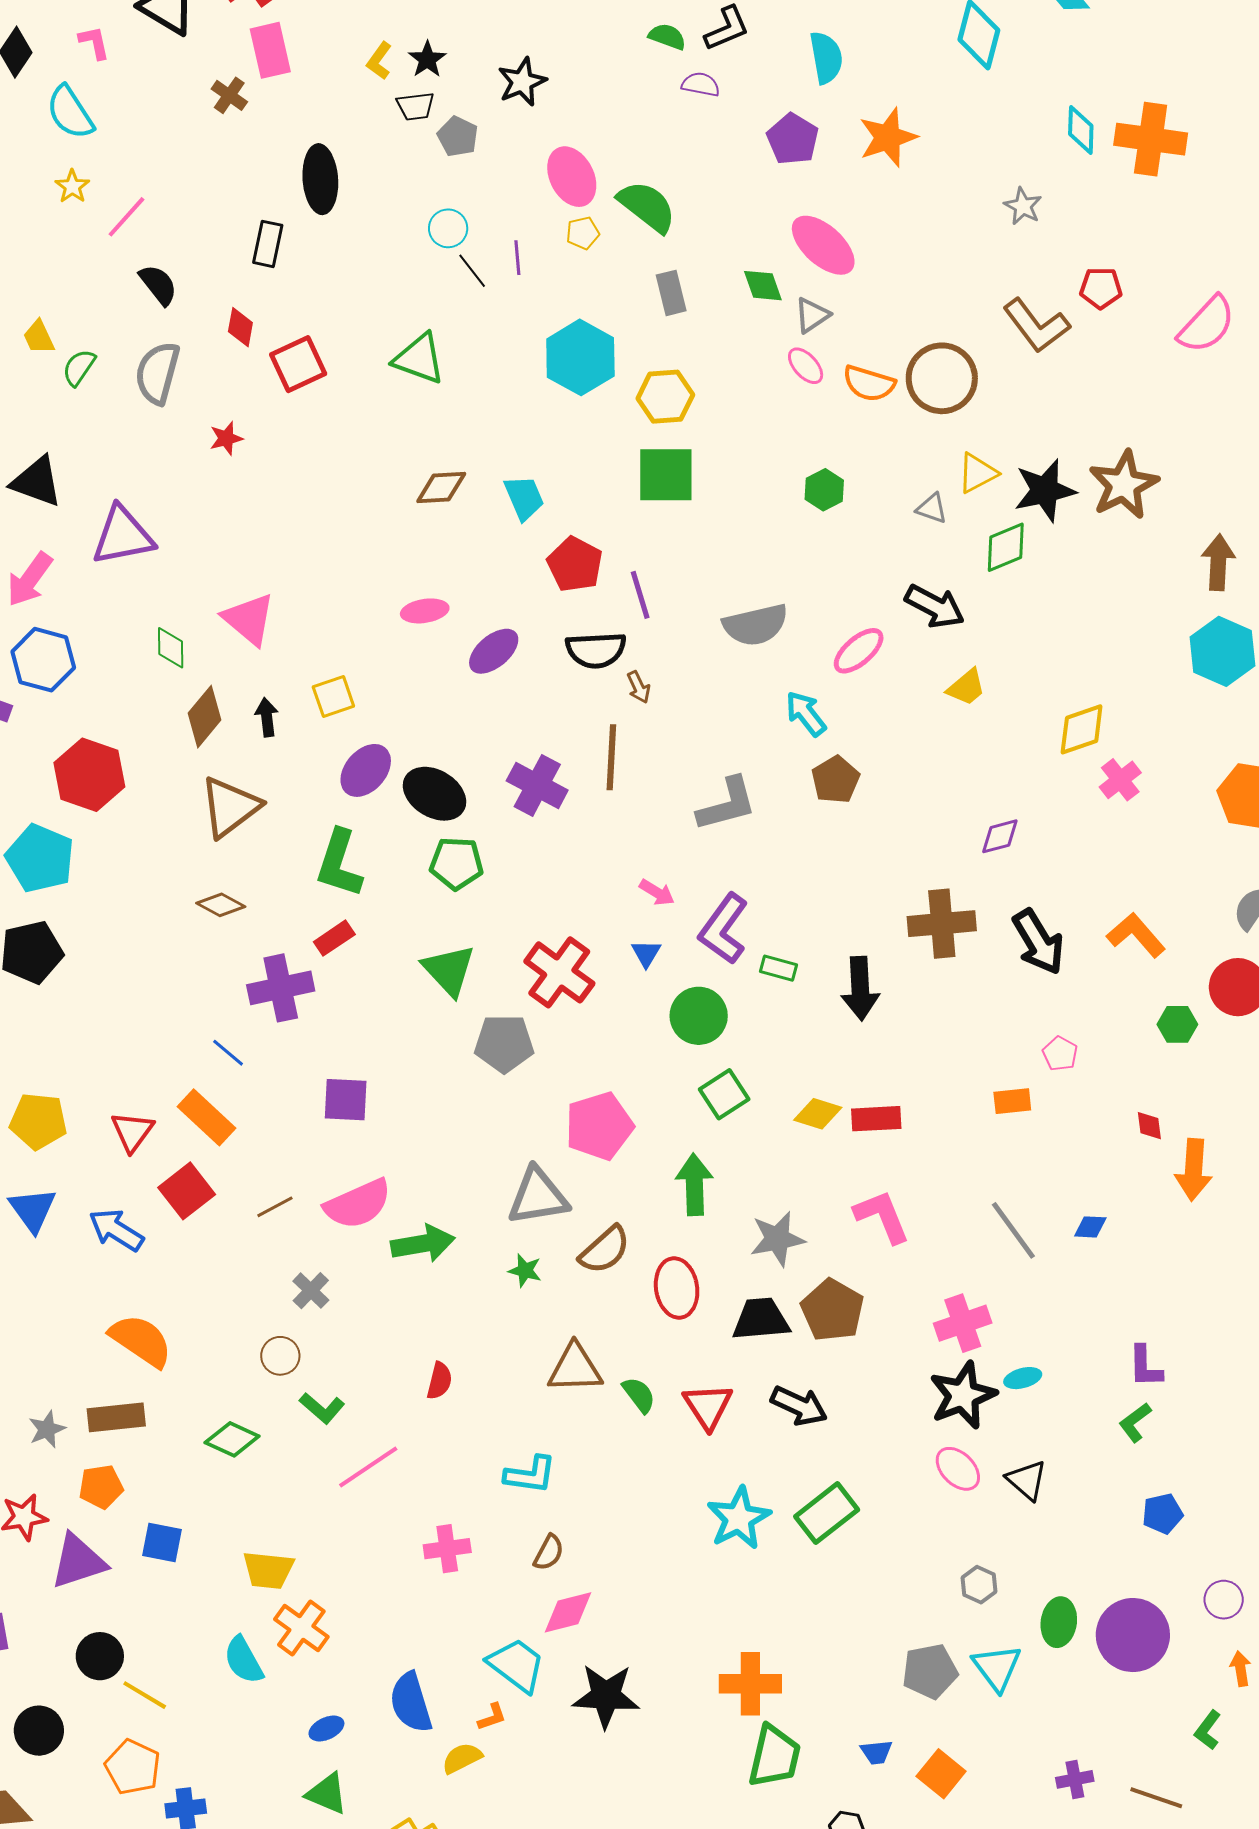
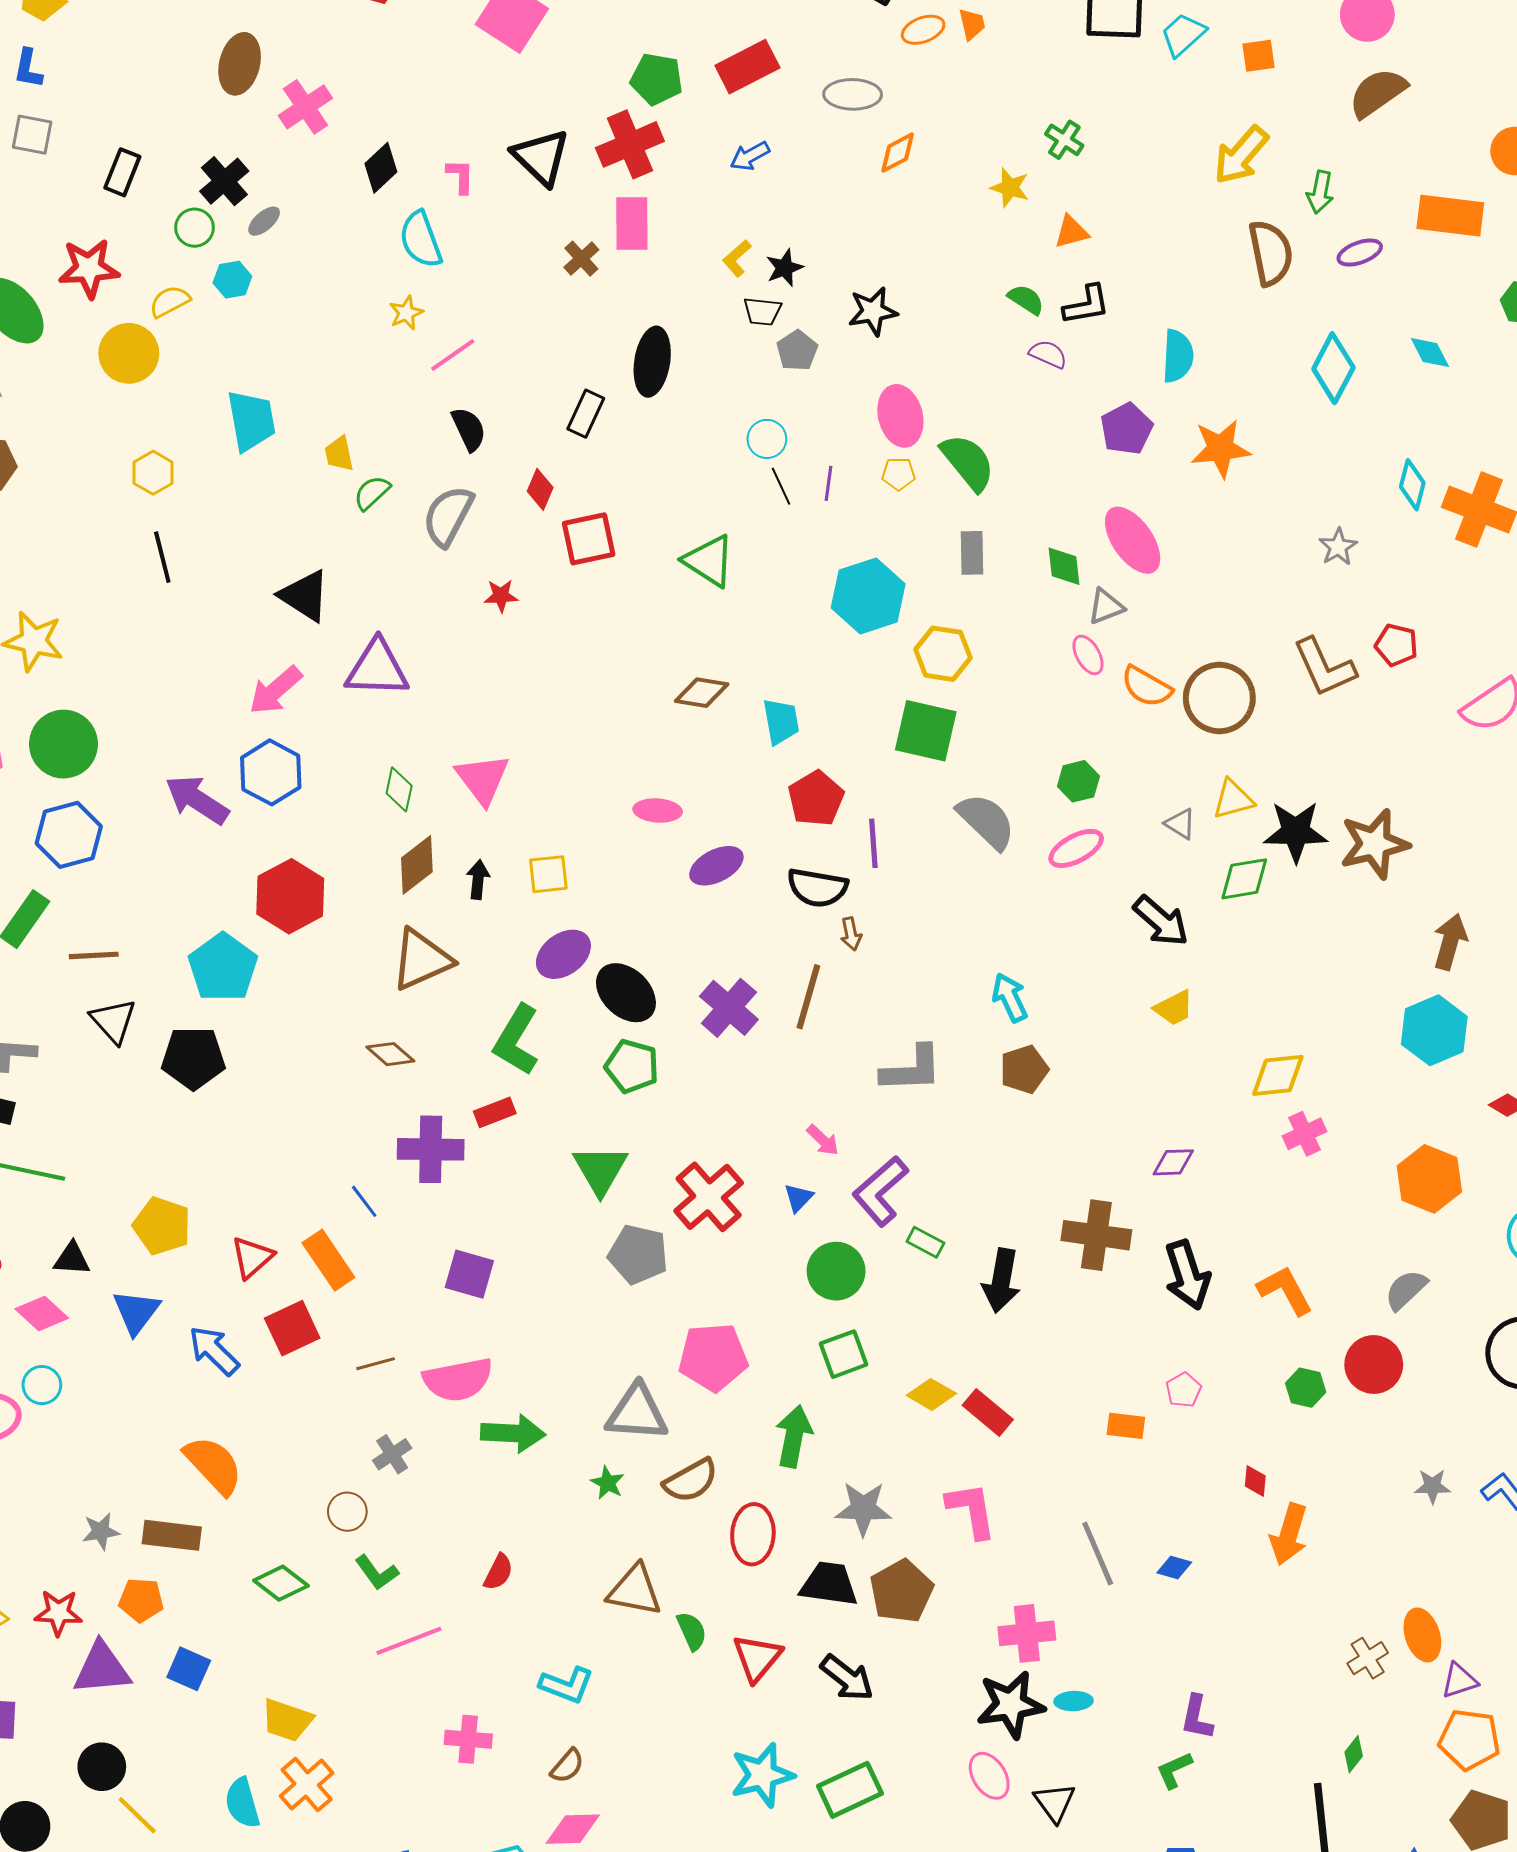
gray semicircle: (756, 625) -> (986, 821), moved, turned -136
pink ellipse: (859, 651) -> (1076, 848), moved
red rectangle: (876, 1119) -> (988, 1412), turned 30

